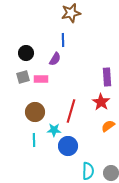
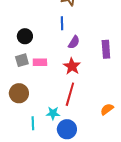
purple semicircle: (55, 59) -> (74, 42), moved
purple rectangle: (107, 77) -> (106, 49), moved
red star: (101, 102) -> (72, 66), moved
brown circle: (35, 112) -> (19, 93), moved

